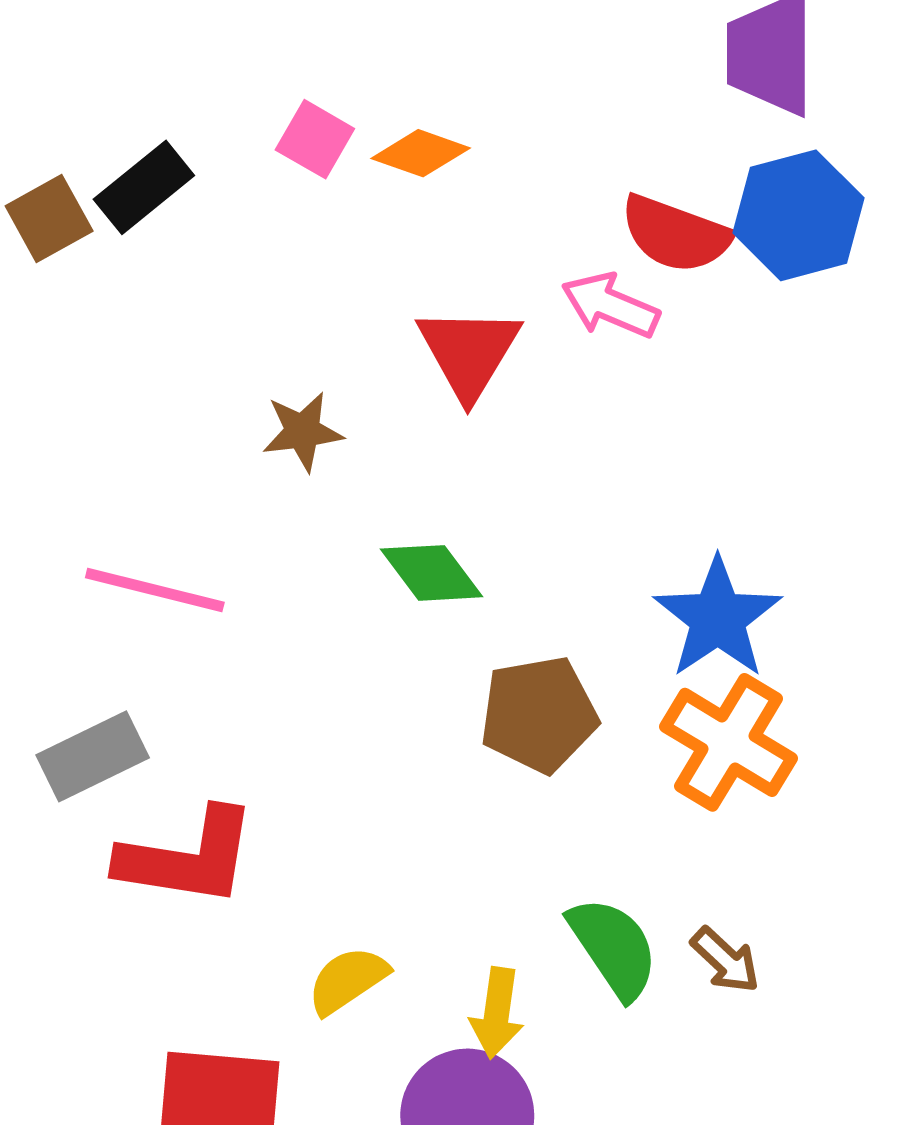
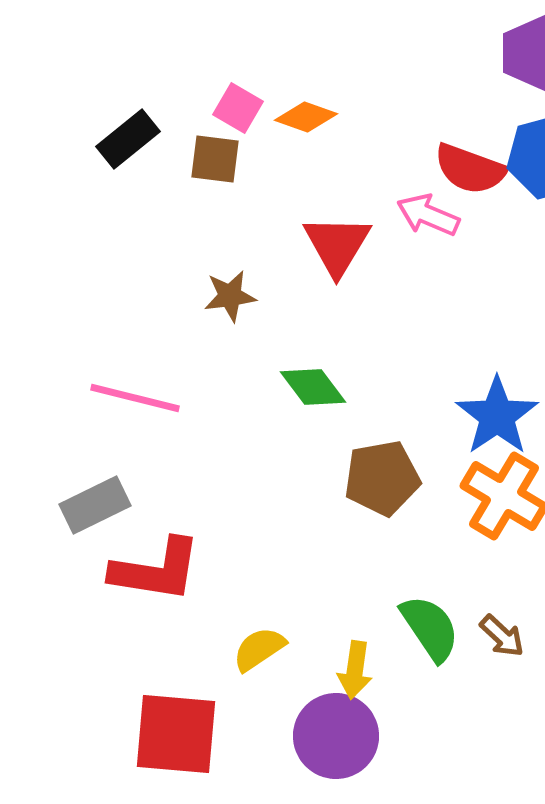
brown square: (49, 218) -> (215, 159), moved, turned 36

